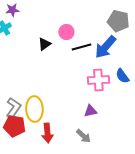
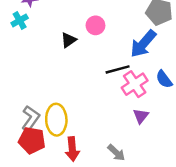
black line: (81, 47) -> (118, 69), moved
pink cross: (98, 80) -> (135, 84), turned -30
purple triangle: (90, 111) -> (141, 116), moved, turned -40

